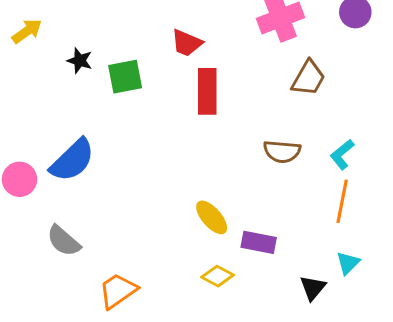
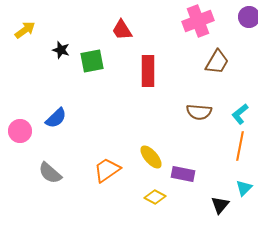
red trapezoid: (187, 43) -> (122, 30), moved, turned 35
blue semicircle: (72, 160) -> (56, 118), size x0.7
orange trapezoid: (118, 291) -> (107, 170), moved

